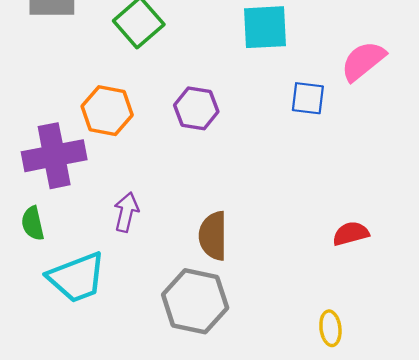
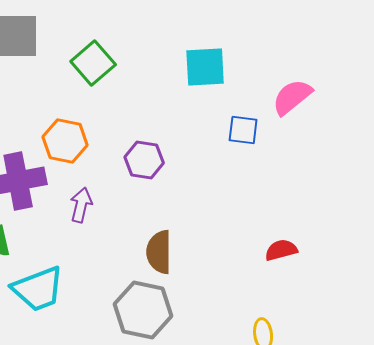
purple hexagon: (196, 108) -> (144, 160), moved
purple arrow: (126, 212) -> (81, 205), moved

